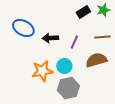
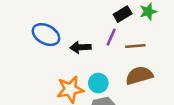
brown line: (102, 37) -> (135, 46), moved
purple line: (74, 42) -> (111, 37), moved

